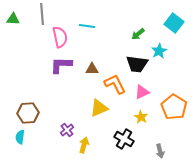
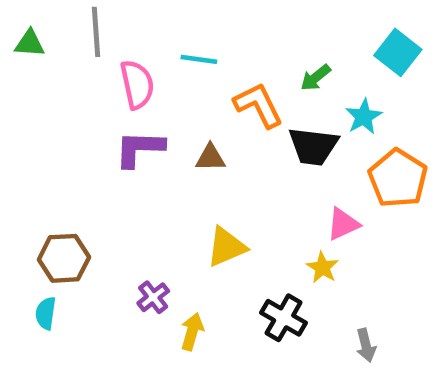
orange L-shape: (115, 84) -> (258, 105), moved
pink triangle: (142, 92) -> (343, 224), moved
orange pentagon: (174, 107) -> (398, 178), moved

